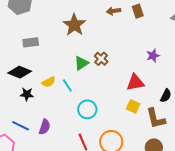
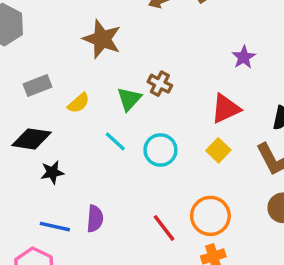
yellow semicircle: (49, 82) -> (79, 103), moved
yellow square: (133, 106) -> (218, 150), moved, turned 32
cyan circle: (87, 109) -> (160, 150), moved

